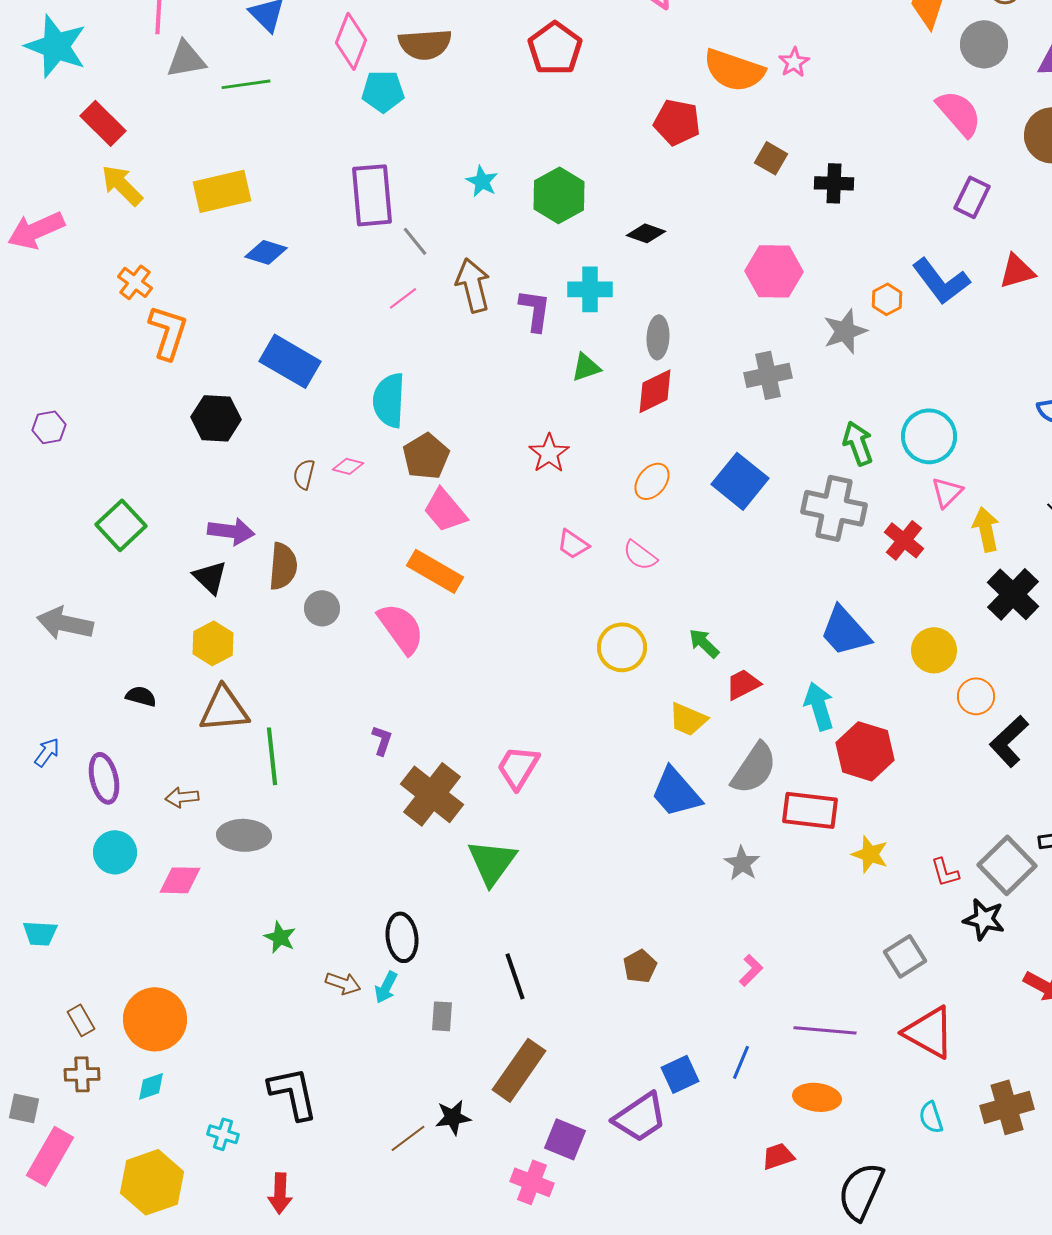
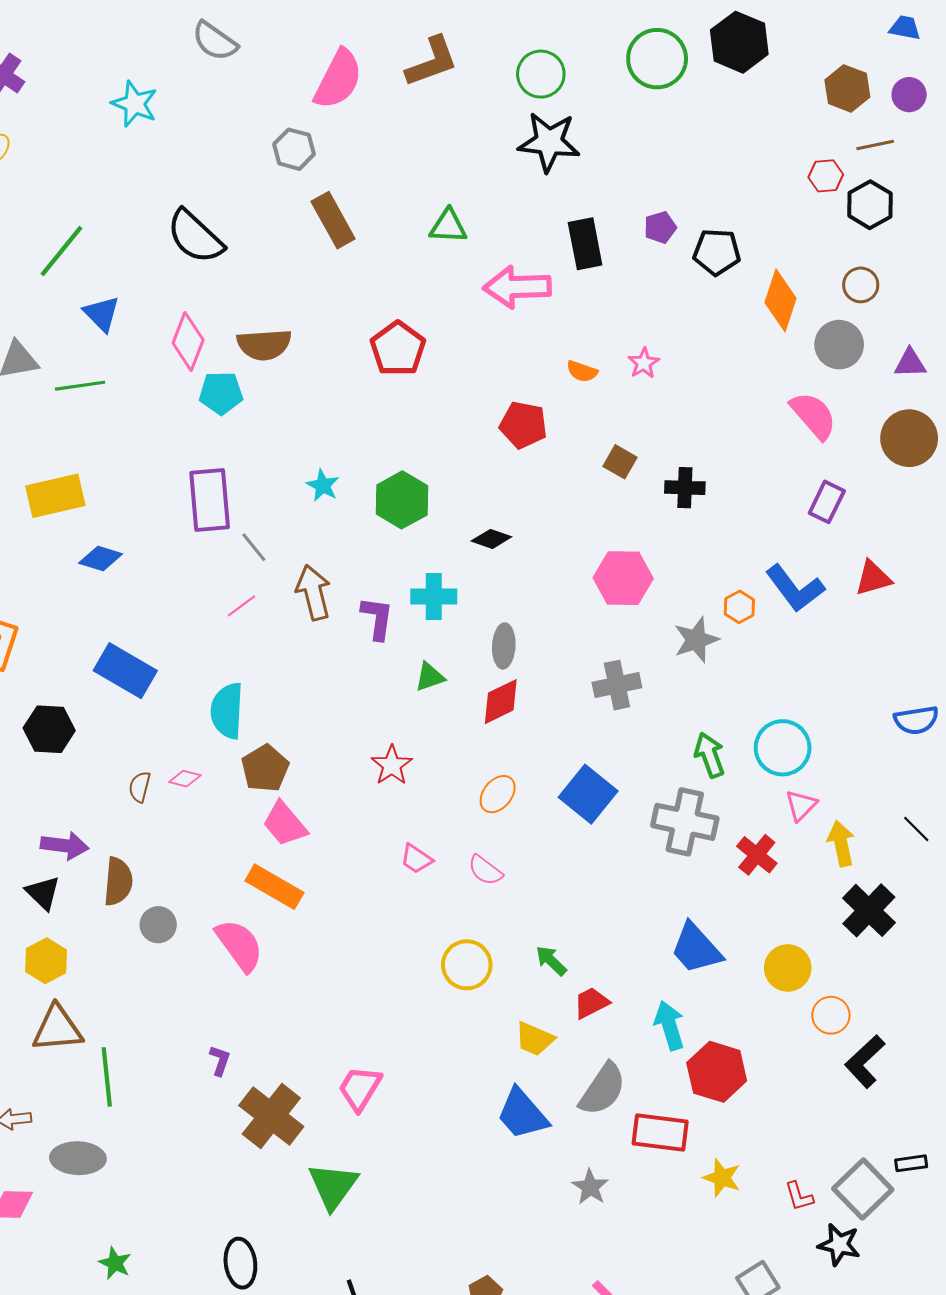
orange semicircle: (734, 70) -> (582, 371), size x0.5

